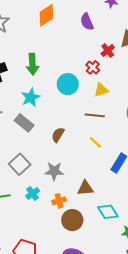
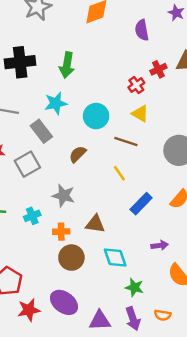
cyan circle: (68, 84) -> (96, 116), moved
yellow triangle: (101, 90) -> (140, 114), turned 35
gray square: (20, 164) -> (27, 164), moved

